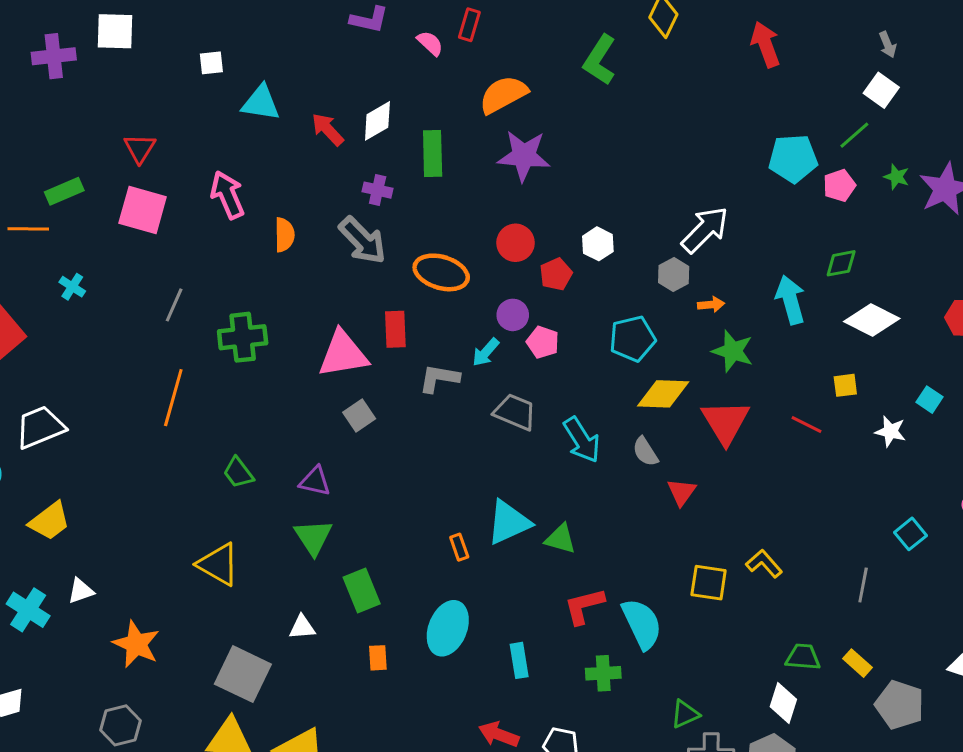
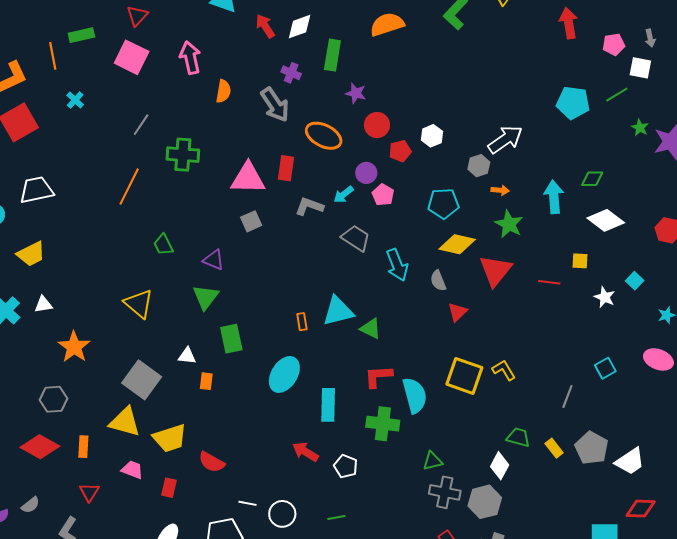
white square: (881, 90) -> (640, 68), turned -35
purple star: (524, 156) -> (356, 93), moved, size x0.6
pink pentagon: (839, 185) -> (614, 44), moved
orange line: (28, 229) -> (53, 56), turned 68
red line: (806, 424) -> (549, 282), turned -30
yellow square: (709, 583) -> (464, 376), size x1.4
orange rectangle: (378, 658) -> (206, 381), moved
cyan rectangle: (519, 660) -> (328, 405), size x1.4
green cross: (603, 673) -> (383, 424), size x1.4
gray pentagon: (900, 705) -> (592, 448), moved

